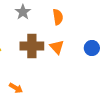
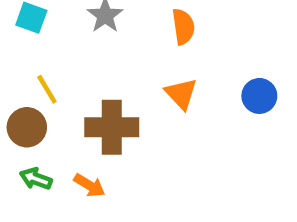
brown cross: (32, 46) -> (112, 127), moved

